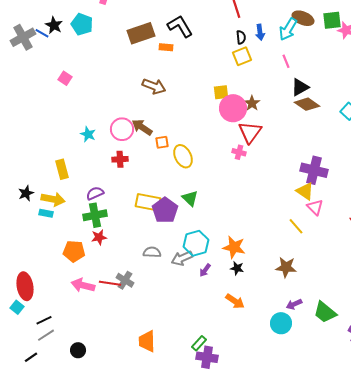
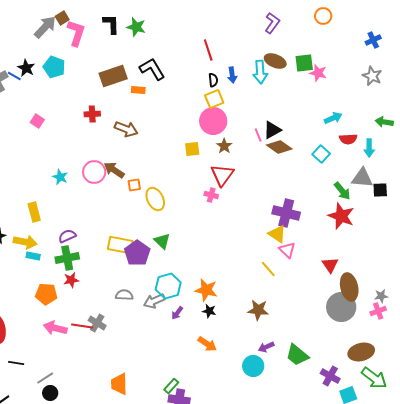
cyan arrow: (288, 29) -> (260, 72), turned -35
pink line: (286, 61) -> (258, 135), moved
yellow square: (221, 92) -> (192, 149), moved
pink circle: (233, 108) -> (213, 121), moved
red cross: (120, 159) -> (92, 114), moved
cyan rectangle: (46, 213) -> (33, 256), moved
black line: (44, 320) -> (16, 363), turned 35
gray line: (46, 335) -> (45, 378), moved

